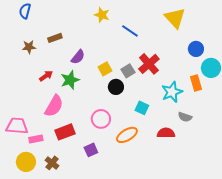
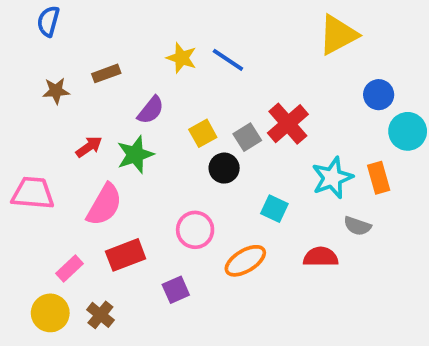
yellow star: (102, 15) -> (182, 58), moved
yellow triangle: (175, 18) -> (338, 35), turned 45
blue line: (130, 31) -> (228, 60), moved
orange rectangle: (196, 83) -> (379, 178), moved
pink trapezoid: (17, 126) -> (33, 193), moved
pink rectangle: (36, 139) -> (70, 269), turned -32

